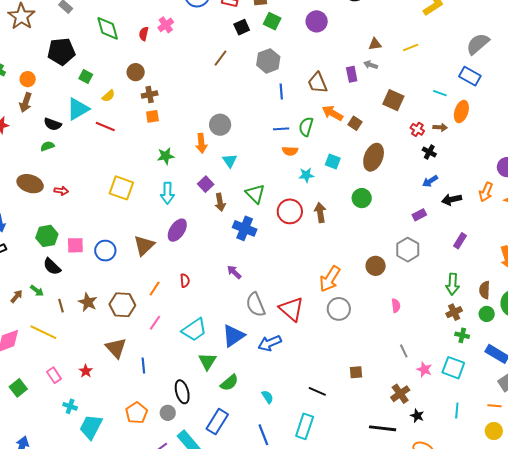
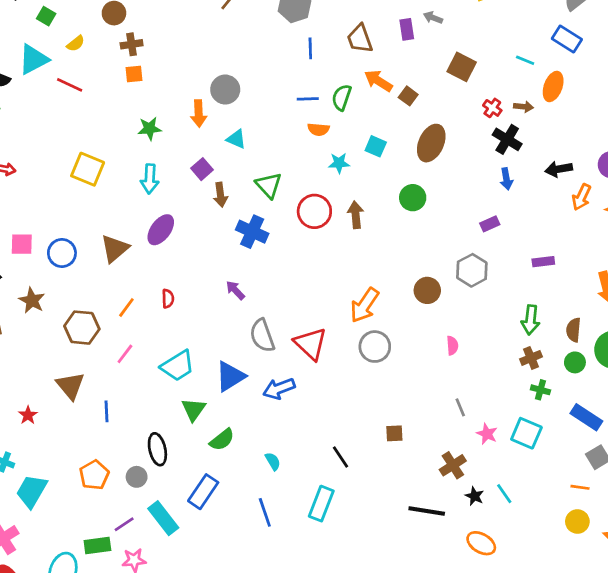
black cross: (429, 152) -> (507, 139), size x1.5
cyan triangle: (230, 161) -> (236, 139), turned -35
blue arrow: (430, 181) -> (506, 179), turned -70
black arrow: (452, 199) -> (559, 169), moved
purple rectangle: (460, 241) -> (543, 262), turned 49
brown star: (88, 302) -> (32, 300), moved
black line: (317, 391) -> (341, 457), turned 30
cyan line: (457, 411) -> (504, 494), moved, turned -42

